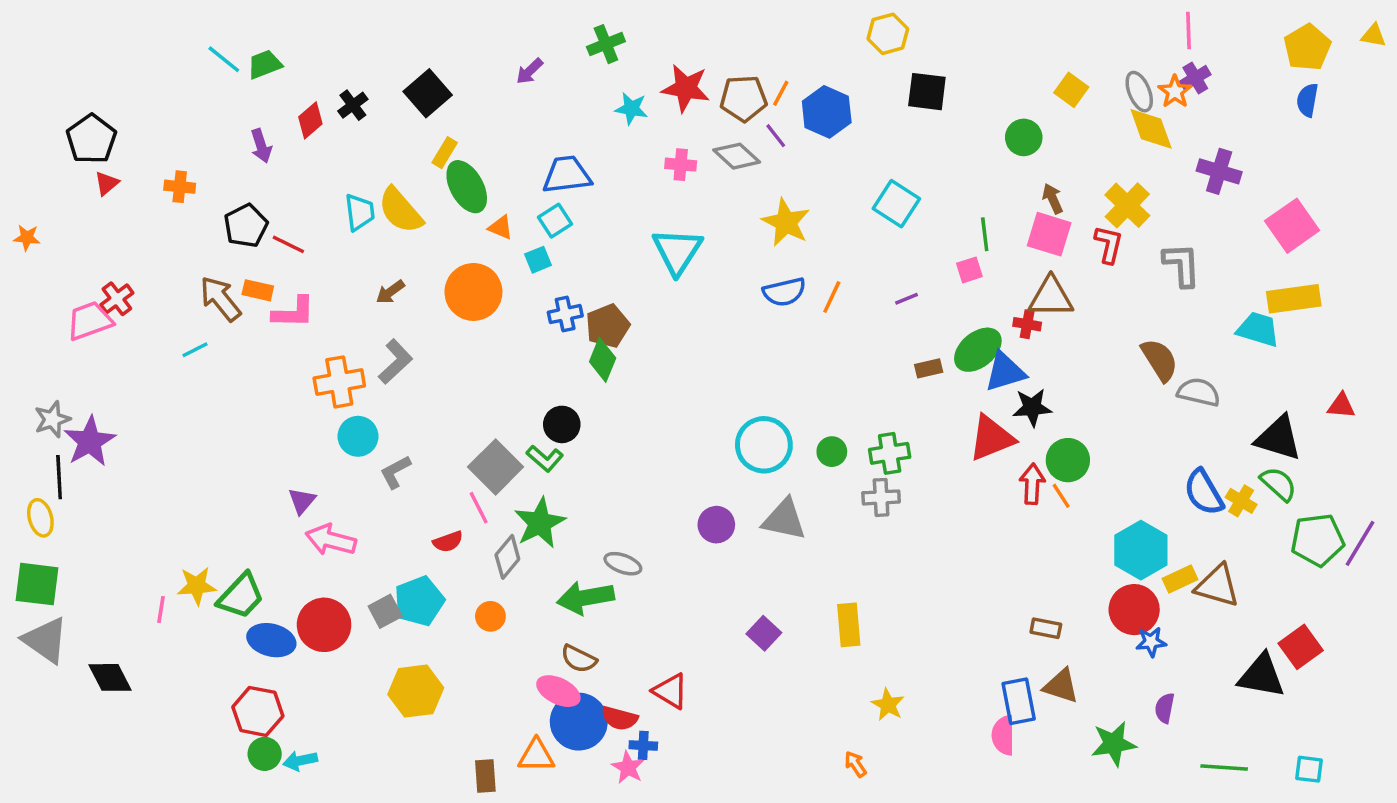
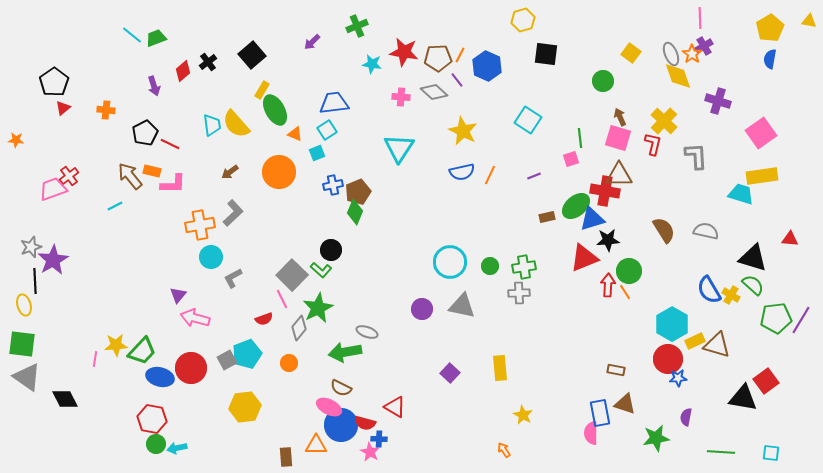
red cross: (1027, 324) -> (605, 191), size x1.8
brown semicircle: (1160, 360) -> (664, 230), moved

